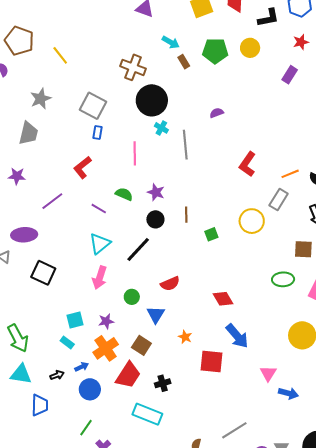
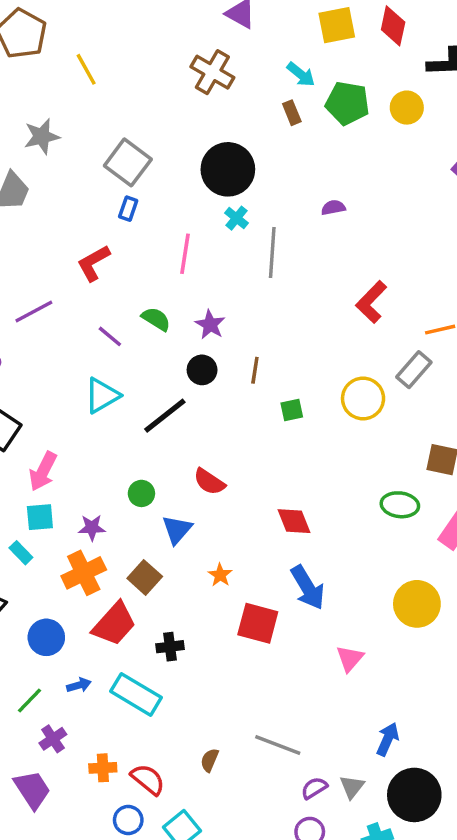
cyan arrow: (171, 42) -> (301, 74), moved
brown cross: (133, 67) -> (212, 72), moved
pink arrow: (100, 278) -> (43, 471), moved
red semicircle: (170, 284) -> (209, 482), turned 48
blue arrow: (82, 367) -> (79, 685), moved
blue arrow: (288, 393) -> (388, 739), moved, turned -90
gray line: (234, 430) -> (278, 745), turned 44

